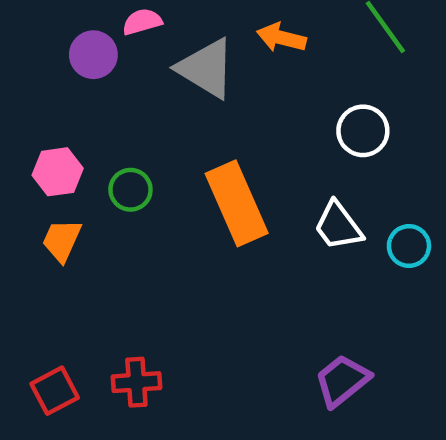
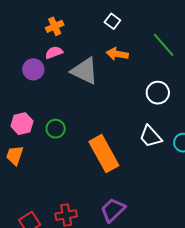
orange rectangle: (237, 203) -> (104, 154), moved
orange trapezoid: (62, 240) -> (15, 155), moved
purple trapezoid: (342, 381) -> (113, 210), moved

